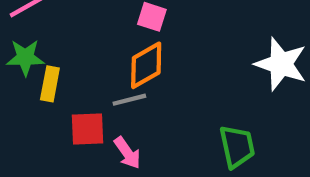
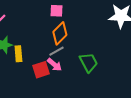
green trapezoid: (237, 147) -> (89, 62), moved
pink arrow: (127, 153) -> (54, 65), moved

